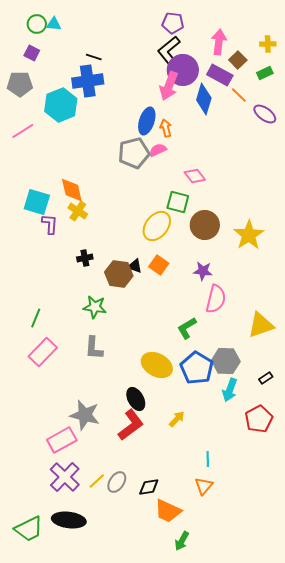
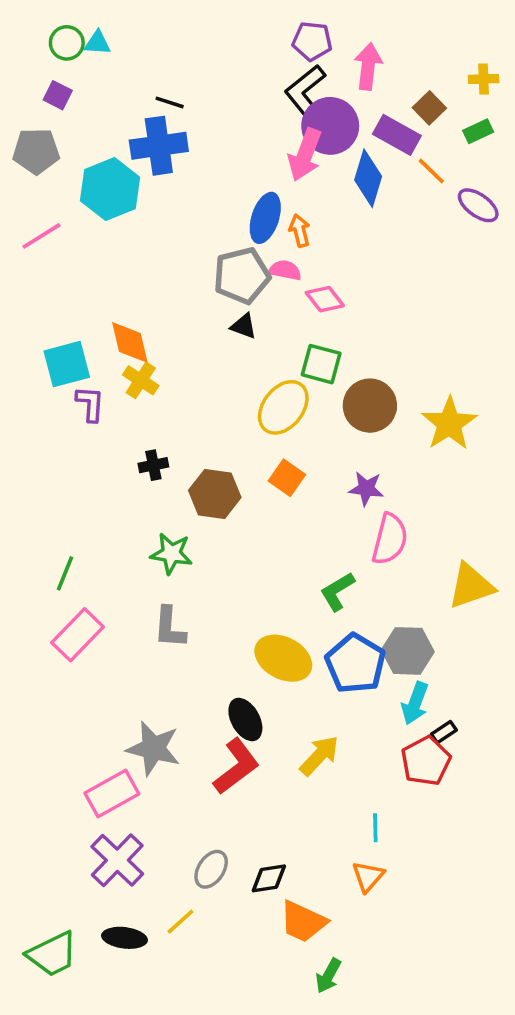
pink arrow: (219, 42) -> (368, 66), moved
pink semicircle: (158, 150) -> (285, 270), turned 36
pink diamond: (195, 176) -> (325, 299), moved
cyan square: (37, 202) -> (67, 364), turned -32
black triangle: (135, 266) -> (244, 326), moved
black rectangle: (266, 378) -> (444, 732), moved
yellow arrow: (177, 419) -> (319, 756), size x1.4
red pentagon: (259, 419) -> (426, 761), moved
yellow line: (97, 481) -> (180, 922), moved
black ellipse: (69, 520) -> (125, 938), size x0.7

